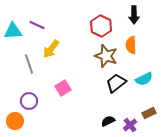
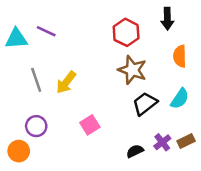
orange semicircle: (131, 45) -> (180, 56), moved
yellow arrow: (51, 49) -> (66, 82), moved
cyan semicircle: (144, 79) -> (180, 99), turned -30
pink square: (63, 88) -> (90, 125), moved
purple cross: (130, 125) -> (162, 142), moved

